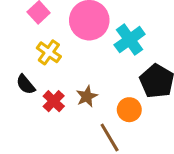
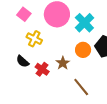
orange circle: (129, 110) -> (83, 50), moved

